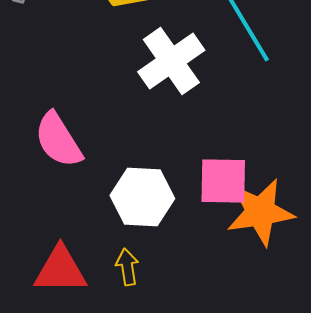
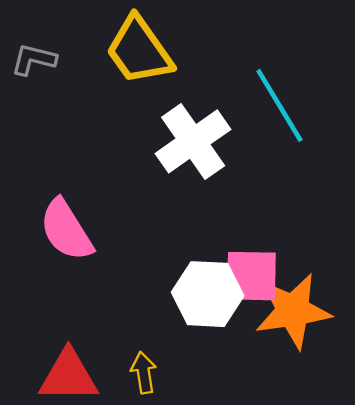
white hexagon: (142, 197) -> (208, 294), moved

